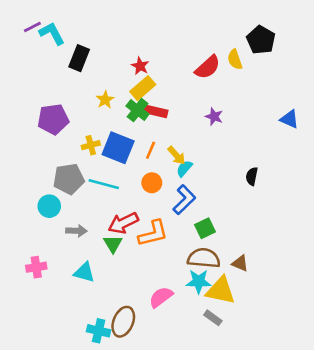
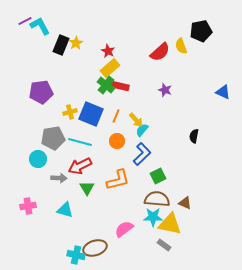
black pentagon: (261, 40) -> (201, 31), turned 30
yellow star: (105, 100) -> (76, 43), moved
red arrow: (123, 223) -> (80, 166), moved
brown ellipse: (123, 322) -> (95, 248), turned 50

